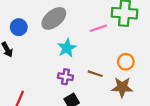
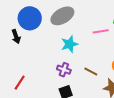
blue circle: (19, 27) -> (30, 18), size x1.5

